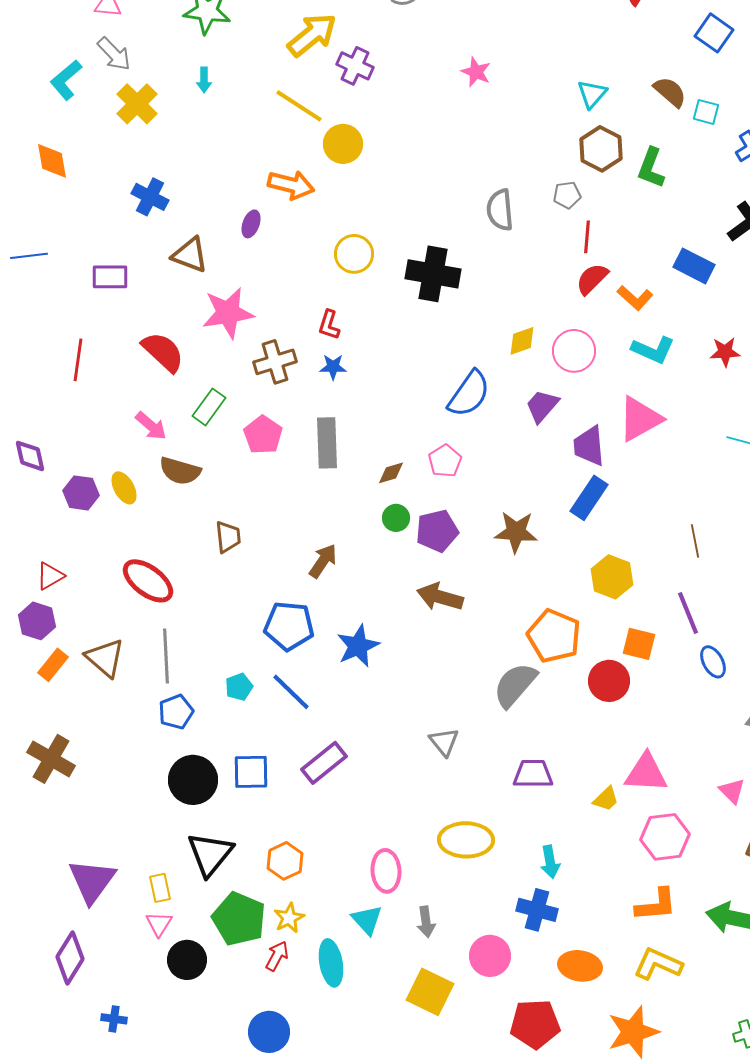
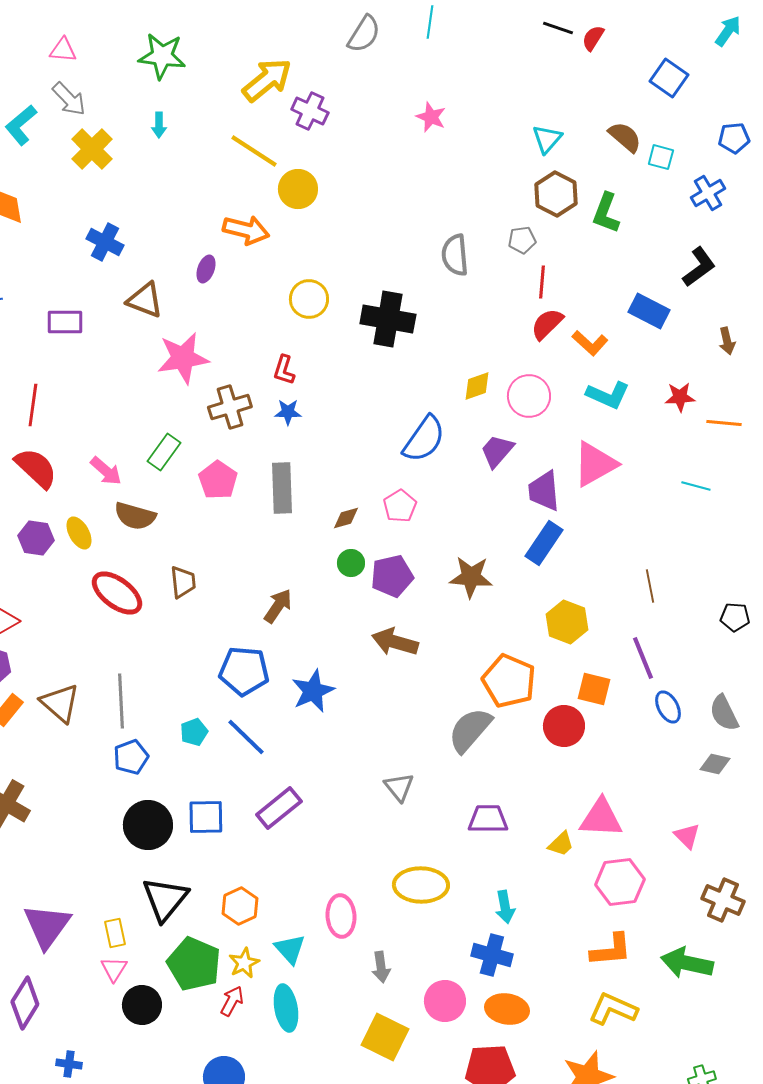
red semicircle: (163, 352) -> (36, 468), moved
red ellipse: (148, 581) -> (117, 593), moved
cyan triangle: (367, 920) -> (290, 949), moved
orange ellipse: (580, 966) -> (507, 1009), moved

